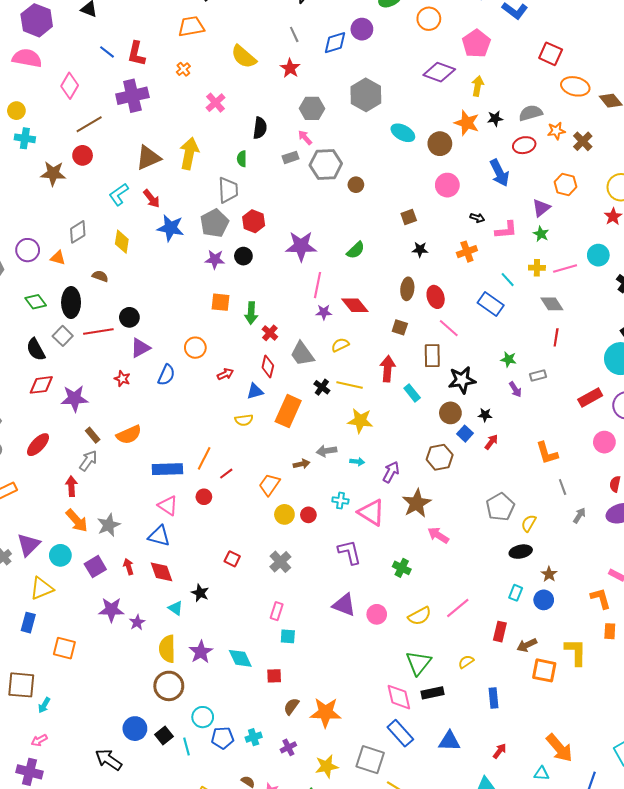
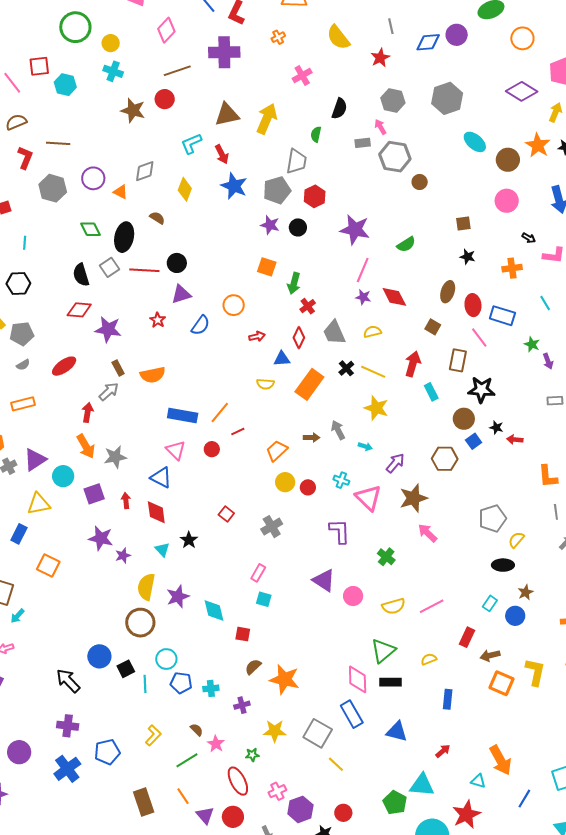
blue rectangle: (491, 304) -> (502, 316), moved, turned -30
green star: (509, 359) -> (532, 344), moved
purple arrow: (515, 389) -> (548, 361), moved
red arrow: (491, 442) -> (515, 440), moved, turned -133
gray arrow: (327, 451) -> (338, 430), turned 60

